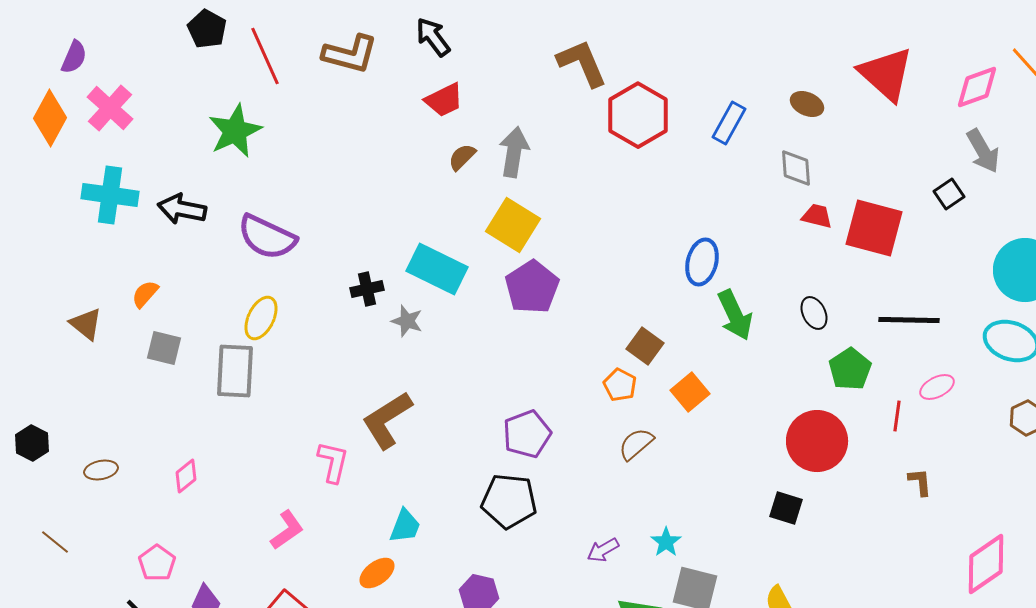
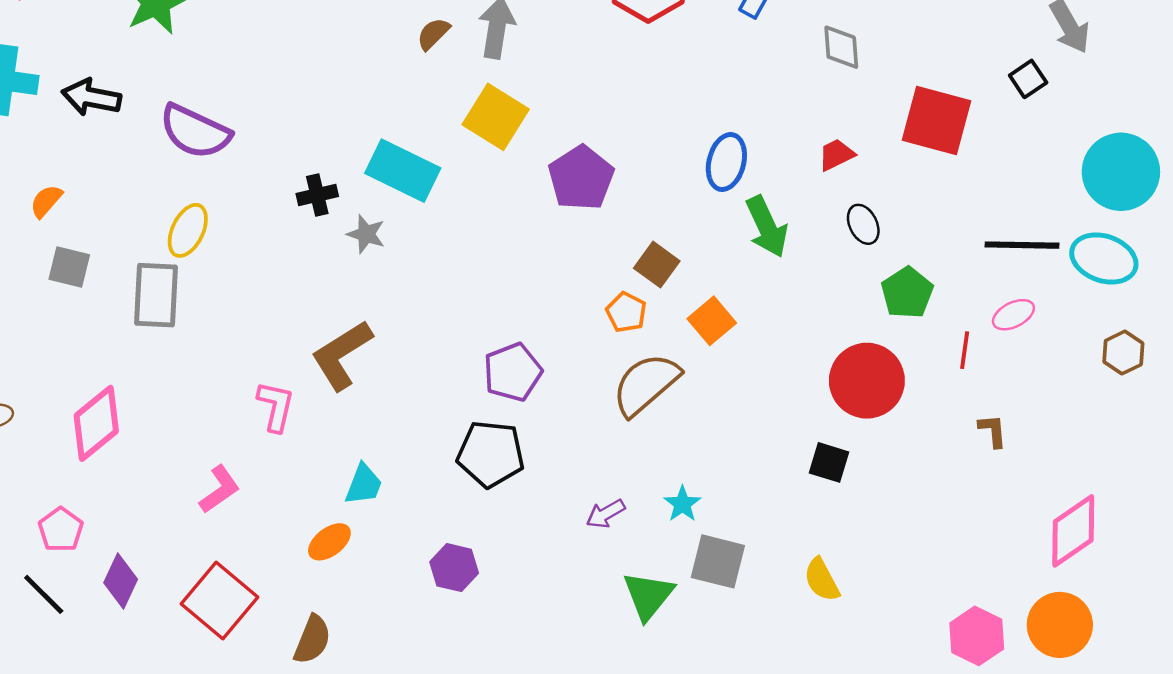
red trapezoid: (817, 216) -> (836, 155), moved, turned -40
purple pentagon: (532, 287) -> (581, 178), moved
black line: (909, 320) -> (1022, 245), moved
brown semicircle: (636, 444) -> (646, 384), size x1.6
pink diamond: (186, 476) -> (96, 423), size x1.8

